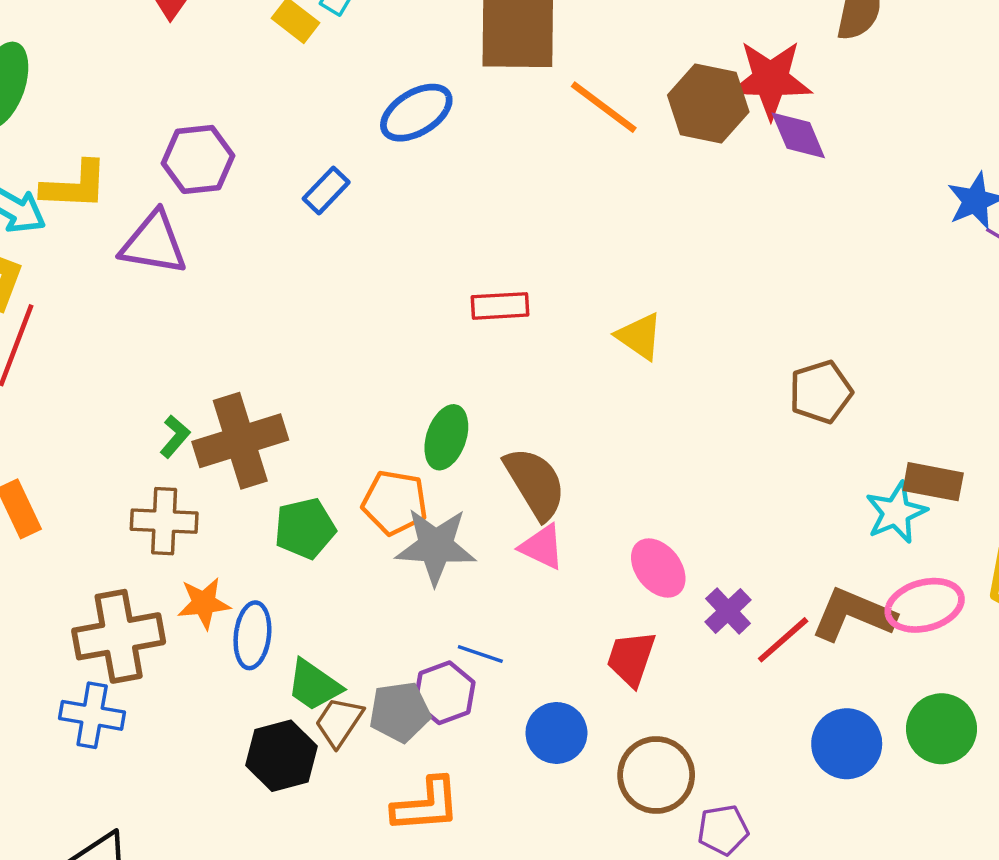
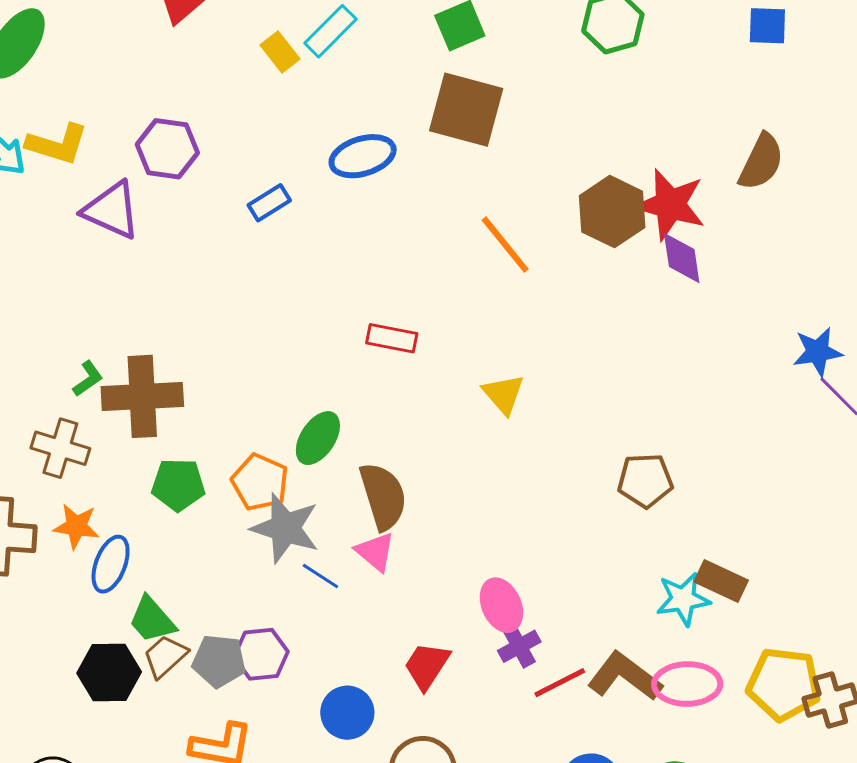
orange line: (604, 107) -> (505, 245), moved
pink ellipse: (658, 568) -> (501, 605), moved
blue line: (480, 654) -> (320, 576), moved

